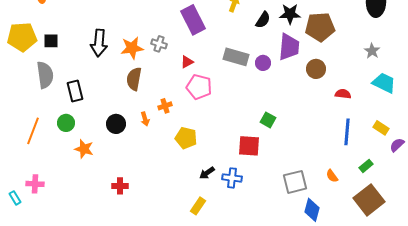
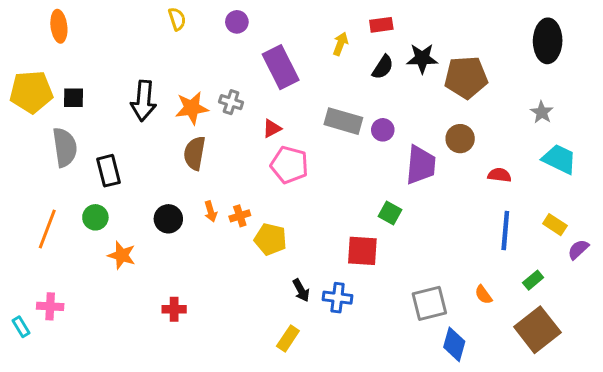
purple trapezoid: (289, 47) -> (421, 165), moved
orange cross: (165, 106) -> (240, 216), moved
black arrow: (207, 173) -> (301, 290), turned -84

